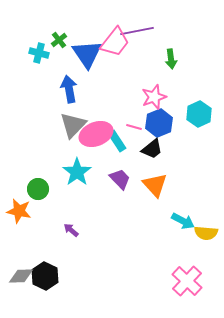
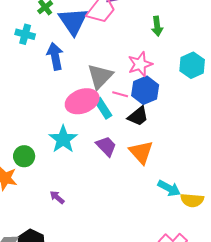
cyan cross: (39, 53) -> (25, 34), moved
cyan hexagon: (199, 114) -> (192, 65), moved
gray triangle: (73, 125) -> (100, 76), moved

